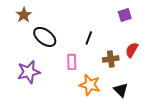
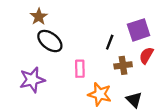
brown star: (24, 15) -> (39, 17), moved
purple square: (125, 15) -> (139, 30), moved, size x1.5
black line: (89, 38) -> (110, 42), moved

